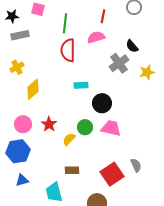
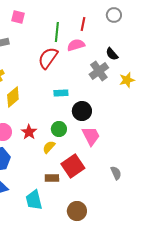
green line: (65, 23) -> (57, 32), moved
red semicircle: (68, 50) -> (48, 58), turned 35
green circle: (85, 127) -> (59, 129), moved
pink trapezoid: (111, 128) -> (91, 136), turned 50
red square: (112, 174) -> (73, 166), moved

